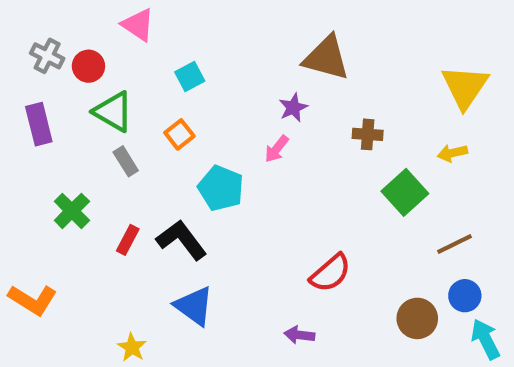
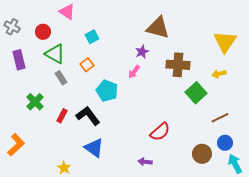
gray cross: (47, 56) -> (12, 27), moved
brown cross: (368, 134) -> (178, 65), size x1.6
orange L-shape: (33, 300) -> (16, 145), turned -75

